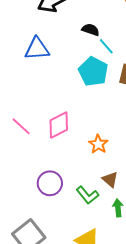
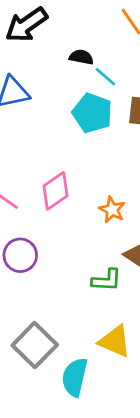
purple circle: (50, 183) -> (20, 255), moved
green L-shape: (87, 195) -> (107, 280), turned -40

